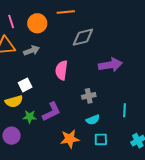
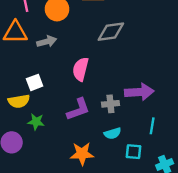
purple arrow: (110, 65) -> (139, 92), moved
purple L-shape: (51, 112) -> (78, 109), moved
cyan square: (101, 139) -> (134, 152), moved

